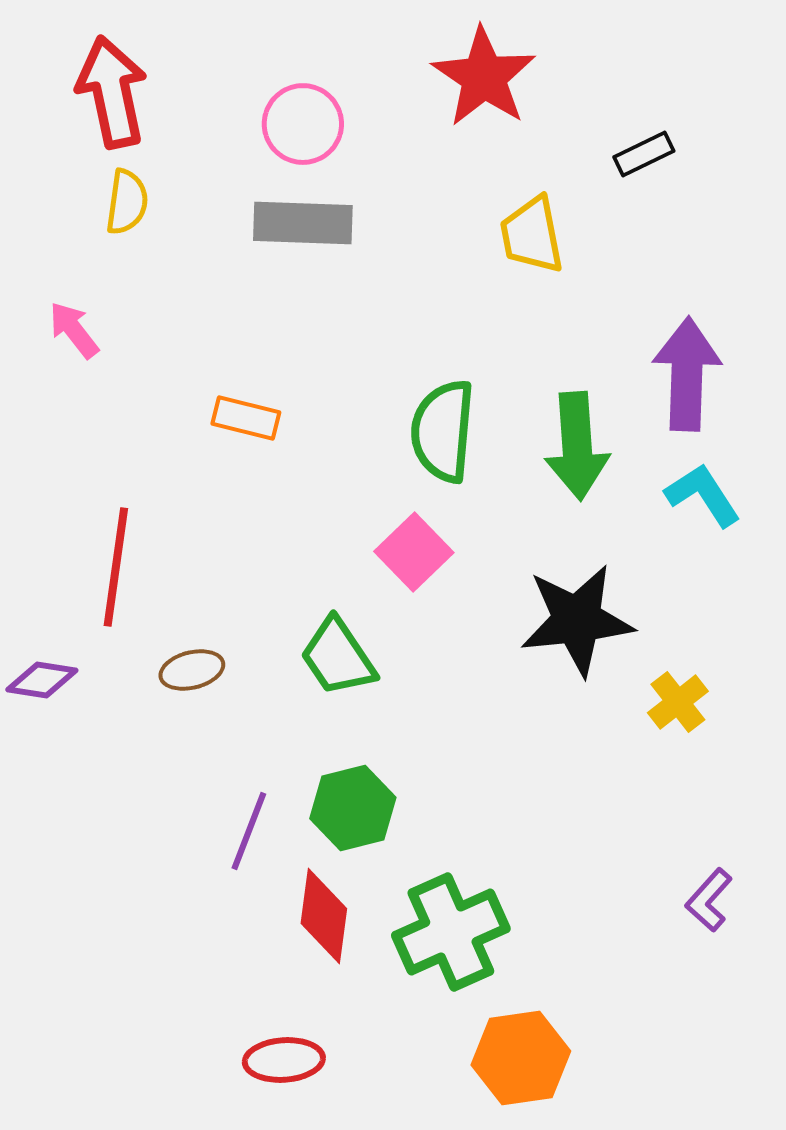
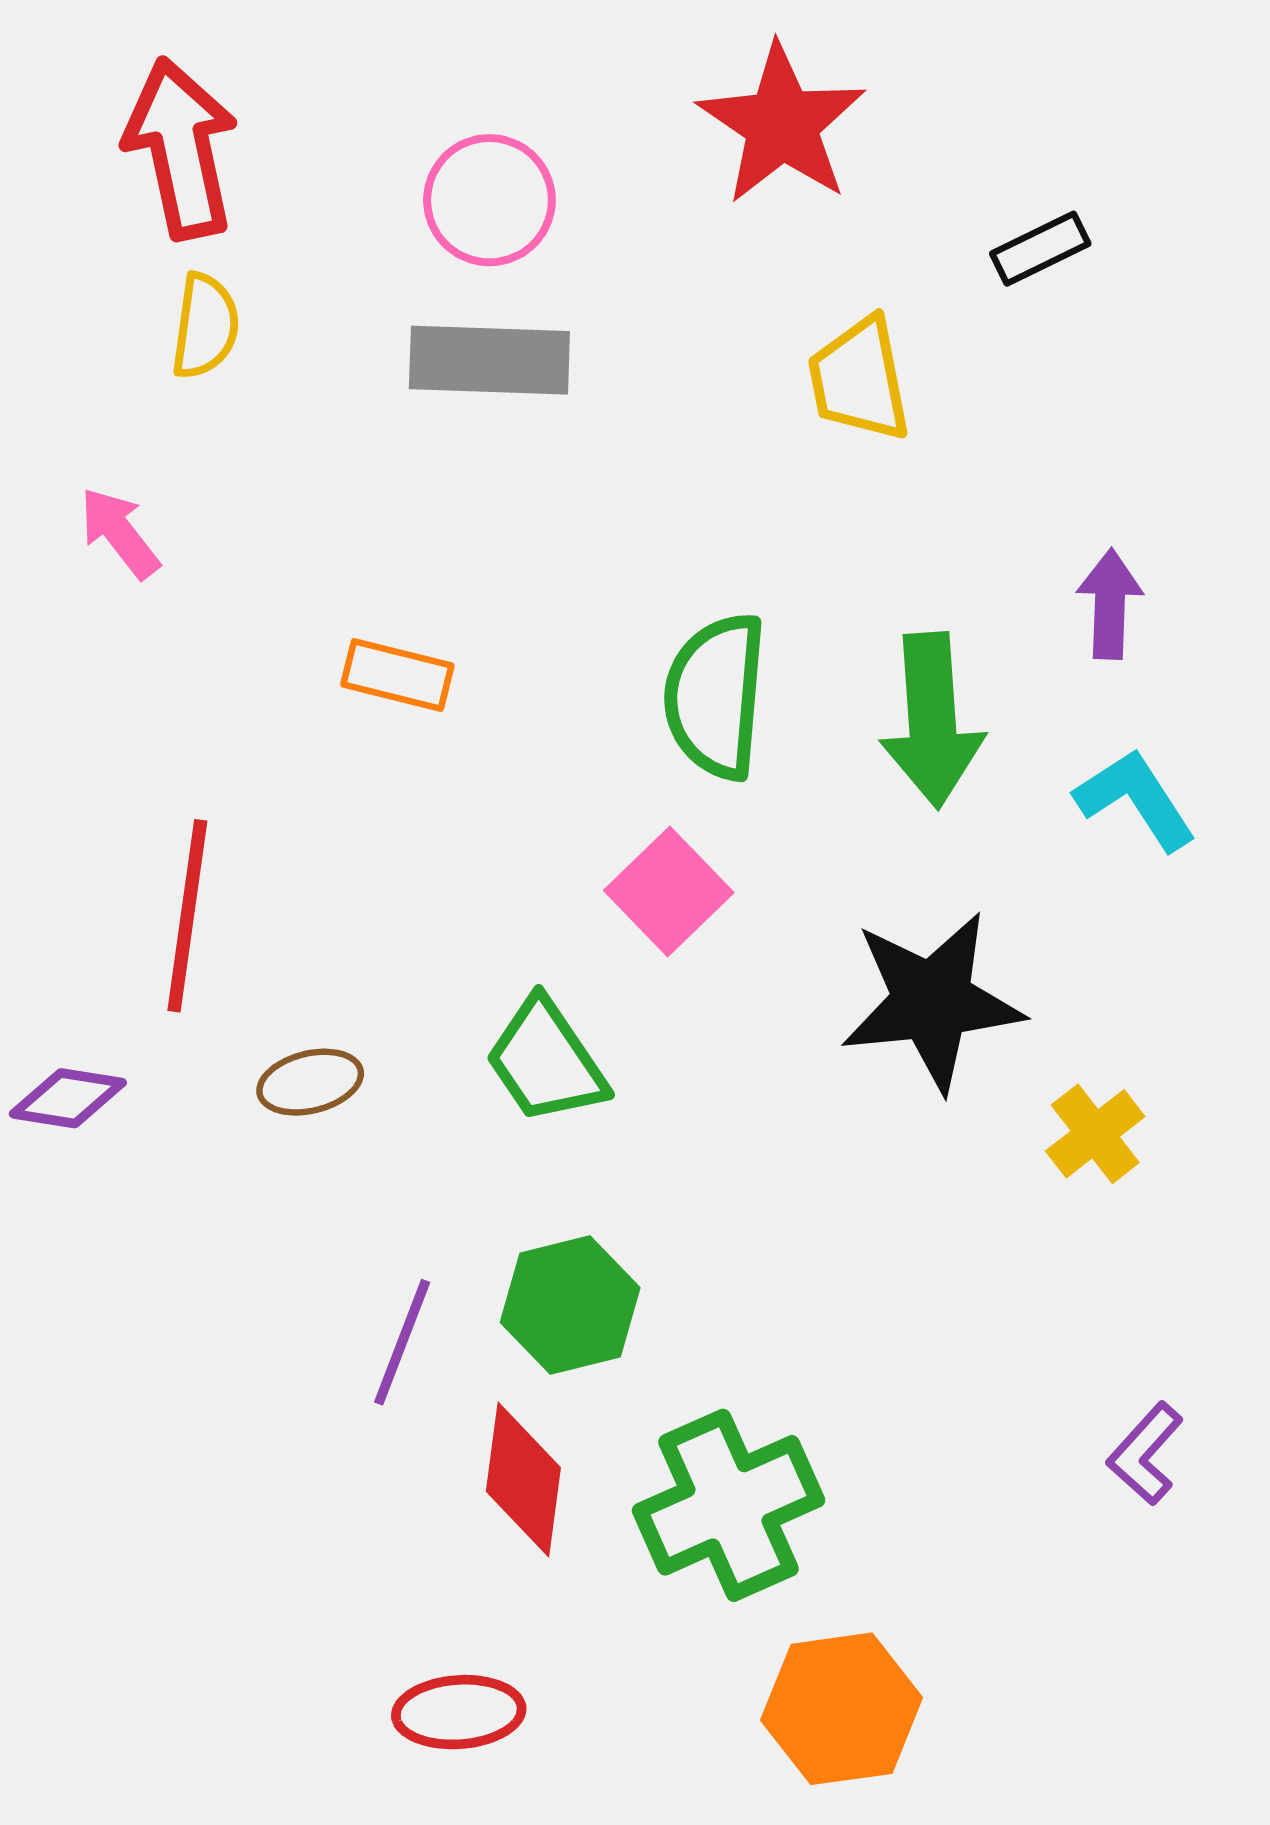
purple arrow: (687, 374) -> (1110, 604), size x0.6

